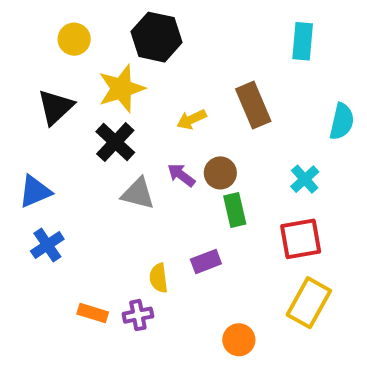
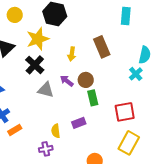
yellow arrow: (191, 119) -> (72, 54), turned -56
cyan cross: (305, 179) -> (136, 74), moved
orange rectangle: (93, 313) -> (15, 130), moved, turned -48

